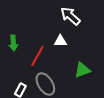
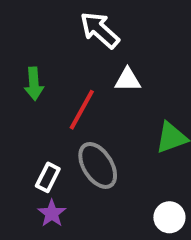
white arrow: (70, 16) -> (100, 30), moved

